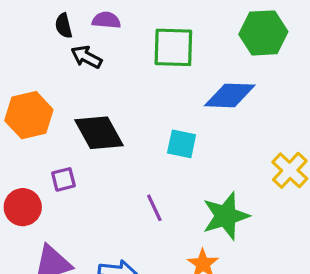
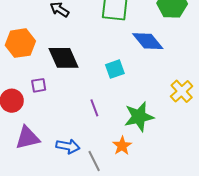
blue diamond: (230, 95) -> (148, 41), turned 44
cyan square: (182, 144) -> (115, 69), turned -36

